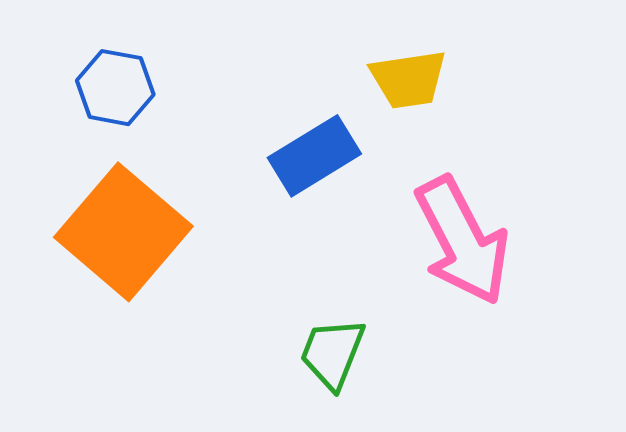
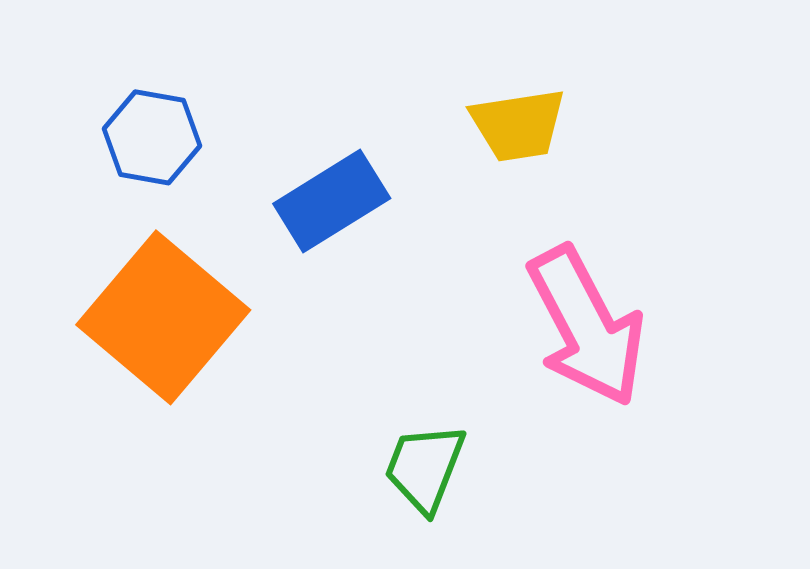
blue rectangle: (314, 156) -> (332, 201), moved

